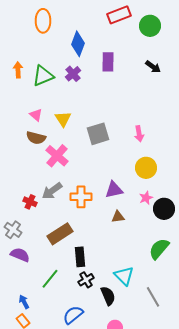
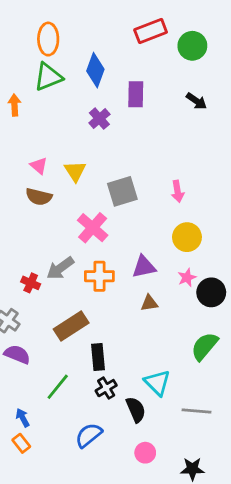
purple cross: (73, 74) -> (99, 119), moved
green triangle: (43, 76) -> (48, 77), moved
pink cross: (57, 156) -> (93, 228), moved
gray line: (153, 297) -> (196, 411), turned -55

